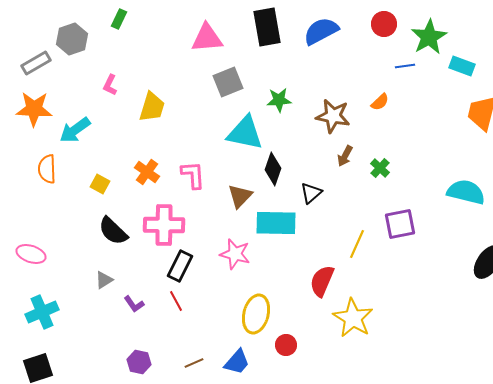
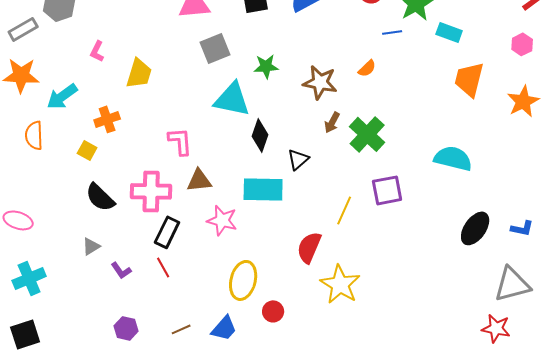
green cross: (380, 168) -> (367, 134), size x1.8
orange cross: (147, 172) -> (107, 119), moved, turned 35
brown triangle: (240, 196) -> (199, 180), moved, turned 40

